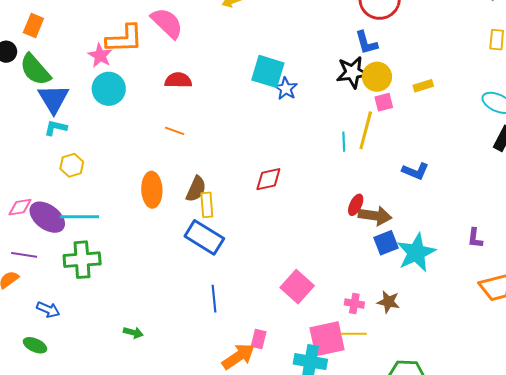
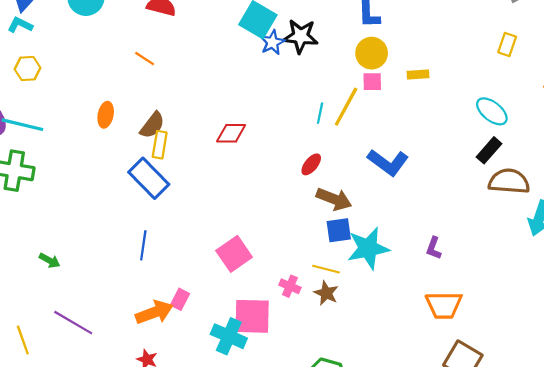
black star: (352, 72) -> (301, 36), moved
blue L-shape: (415, 171) -> (388, 162), size x1.4
orange ellipse: (152, 190) -> (106, 115), size x0.7
red ellipse: (356, 205) -> (311, 164), moved
yellow line: (354, 334) -> (326, 269), moved

